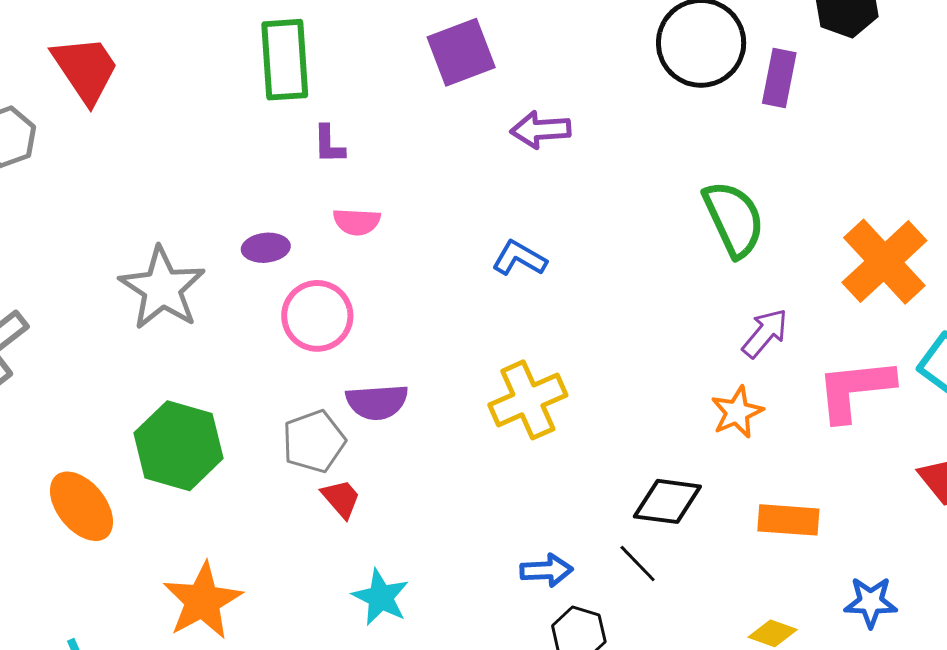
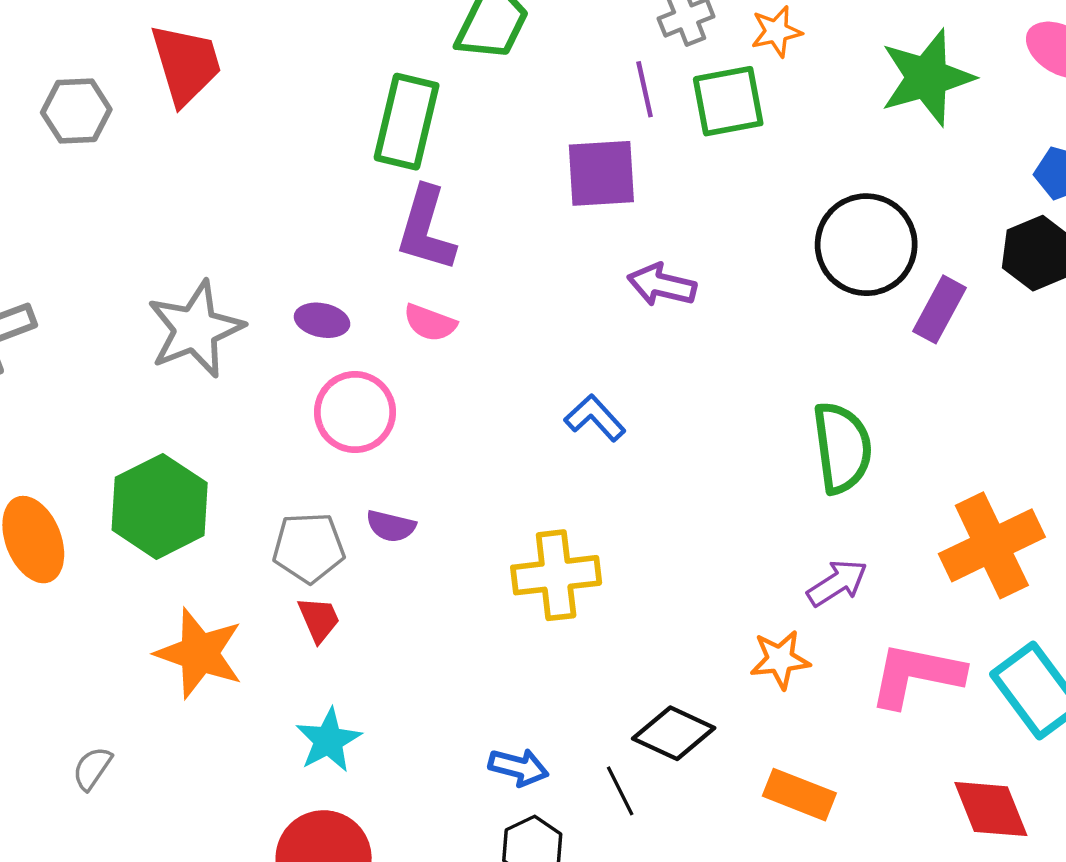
purple L-shape: (329, 144) -> (426, 229), size x1.8
purple semicircle: (377, 402) -> (391, 526), size x0.7
orange star: (203, 601) -> (199, 653), moved, turned 30

